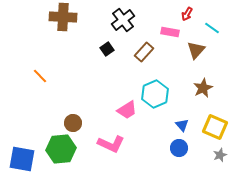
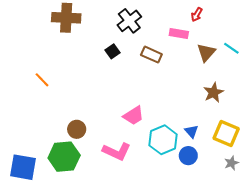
cyan line: (212, 28) -> (231, 48), moved
brown rectangle: (144, 52) -> (151, 55), turned 72
cyan hexagon: (155, 94) -> (163, 140), moved

